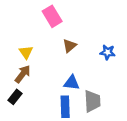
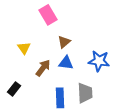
blue star: (108, 52) -> (99, 61), moved, size x1.5
brown arrow: (23, 74) -> (43, 68), moved
blue triangle: (72, 83) -> (66, 63), moved

